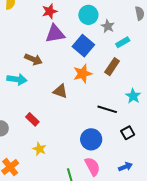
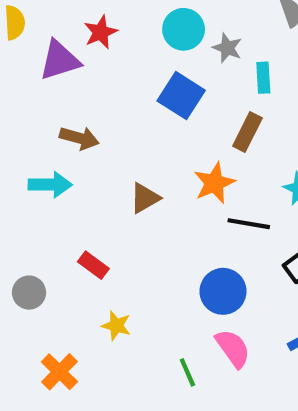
purple triangle: (55, 34) -> (60, 60), moved
cyan rectangle: (123, 42) -> (263, 78), turned -56
orange star: (83, 74) -> (214, 183), moved
brown triangle: (60, 91) -> (145, 198), turned -42

